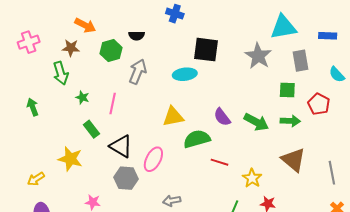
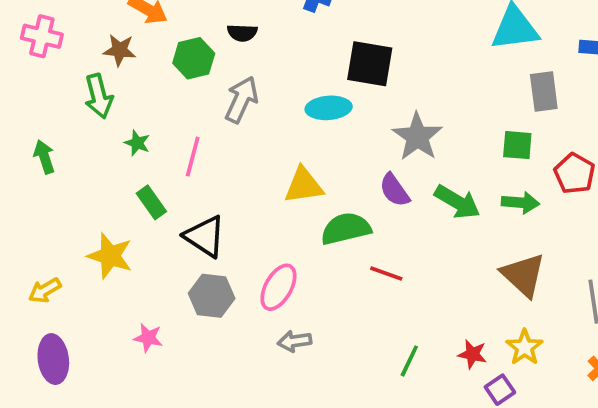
pink cross: (29, 42) -> (42, 36), turned 30
gray star: (258, 56) -> (417, 137), moved
pink ellipse: (153, 159) -> (278, 287), moved
yellow star: (252, 178) -> (524, 347), moved

